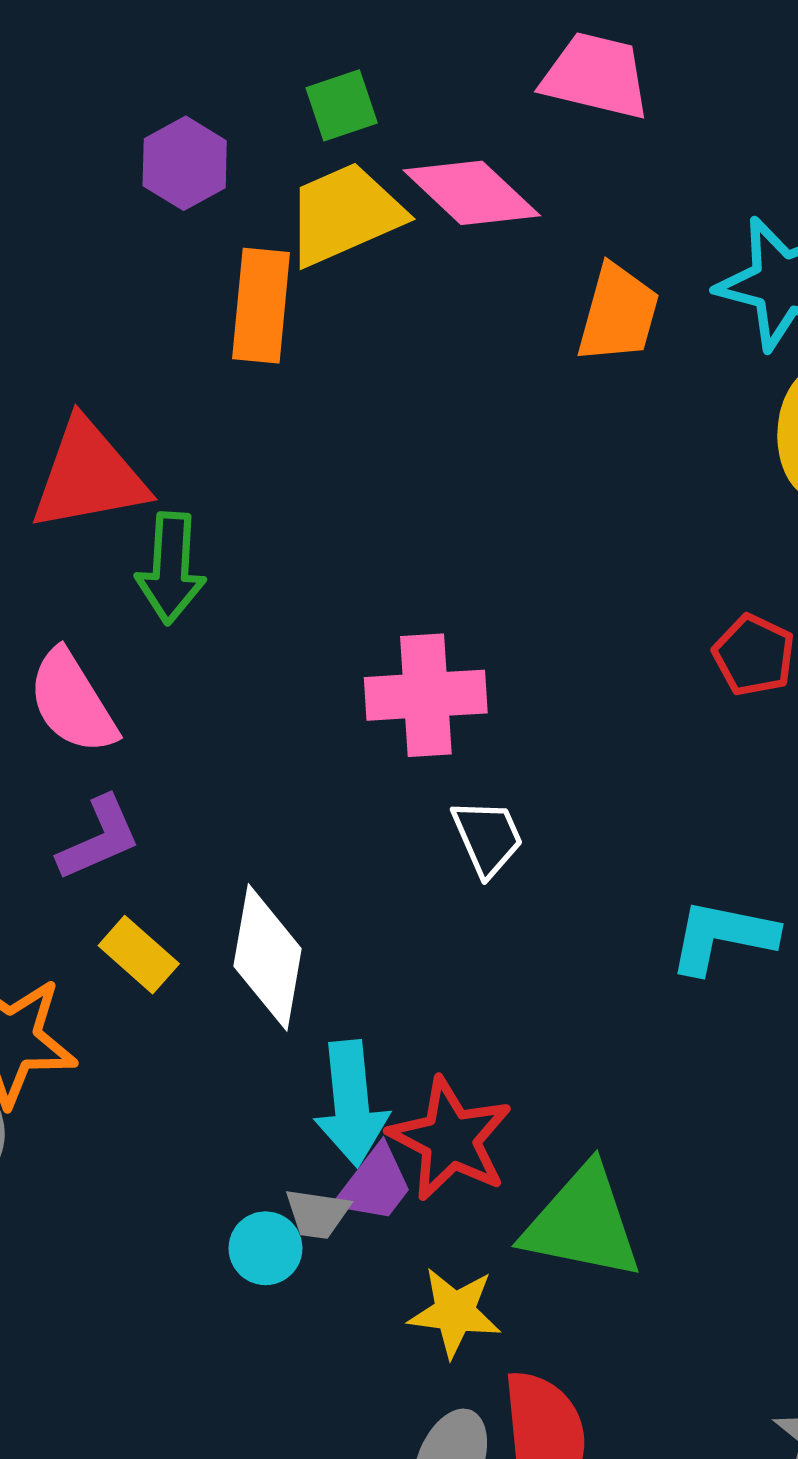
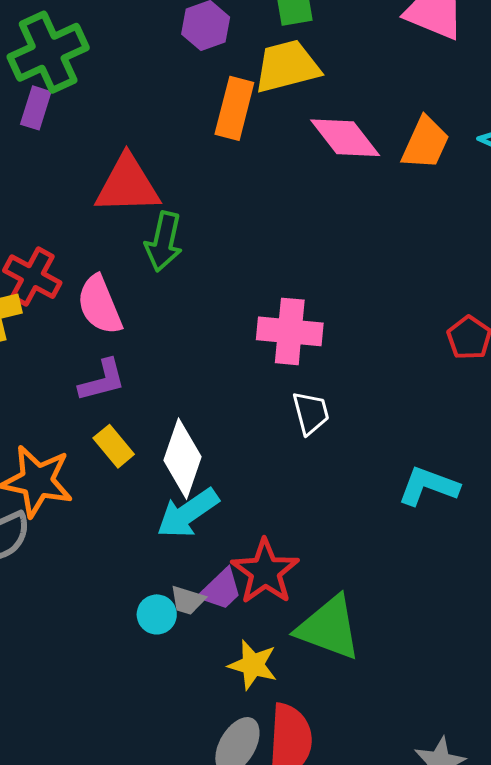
pink diamond: (472, 193) -> (345, 138), moved
cyan arrow: (351, 1103) -> (188, 513), moved, turned 52

